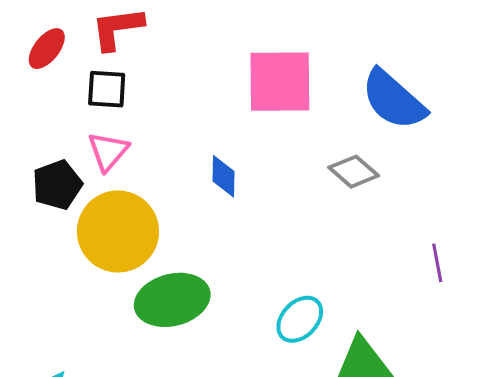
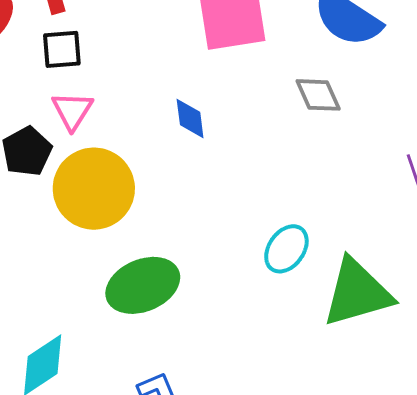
gray diamond: (354, 172) -> (318, 95), turned 33
green ellipse: (172, 300) -> (143, 285), moved

